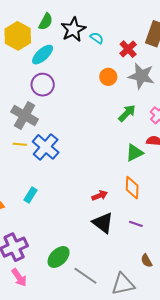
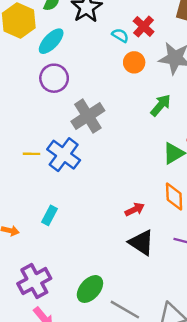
cyan semicircle: (97, 38) -> (120, 35), moved
red cross: (128, 49) -> (144, 26), moved
gray cross: (25, 116) -> (88, 116), moved, turned 32

